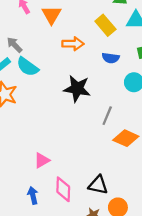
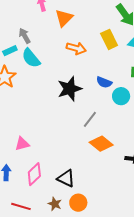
blue semicircle: (111, 58) -> (104, 82), moved
black star: (77, 89) -> (70, 89), turned 30
pink diamond: (63, 189) -> (34, 174), turned 30

